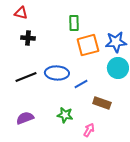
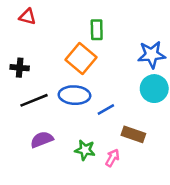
black cross: (28, 38) -> (20, 68), moved
orange square: (88, 45) -> (81, 59), moved, turned -35
purple semicircle: (25, 118) -> (42, 140), moved
pink arrow: (89, 130) -> (112, 158), moved

